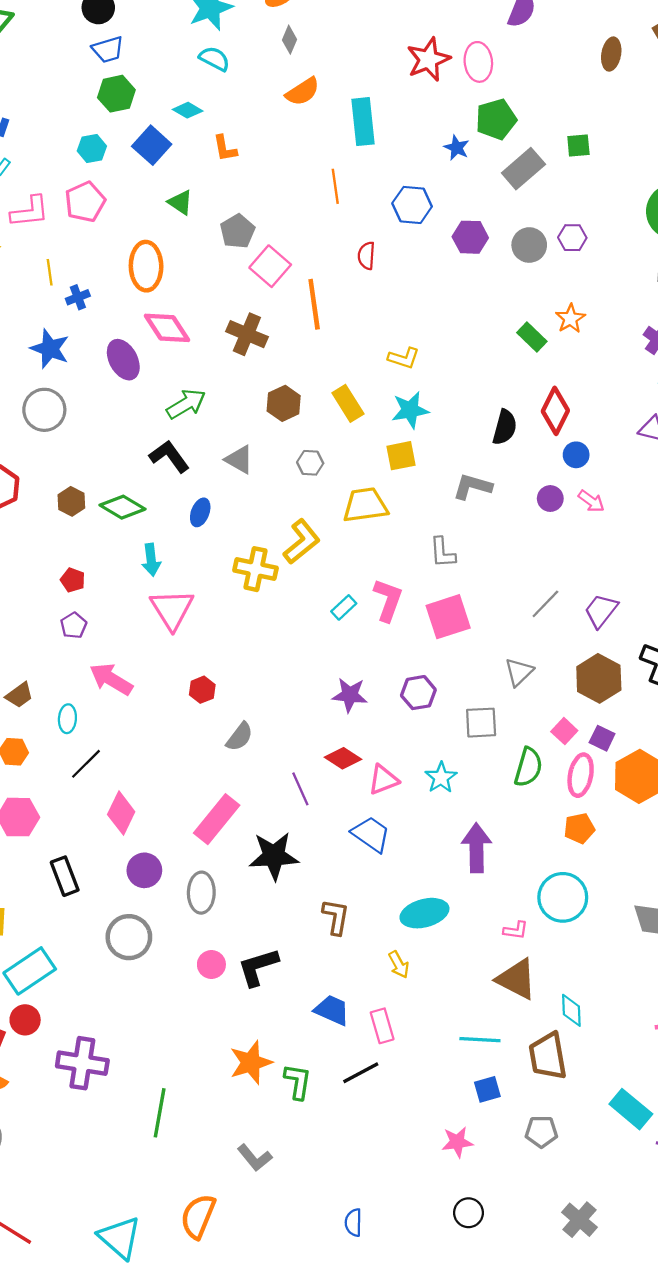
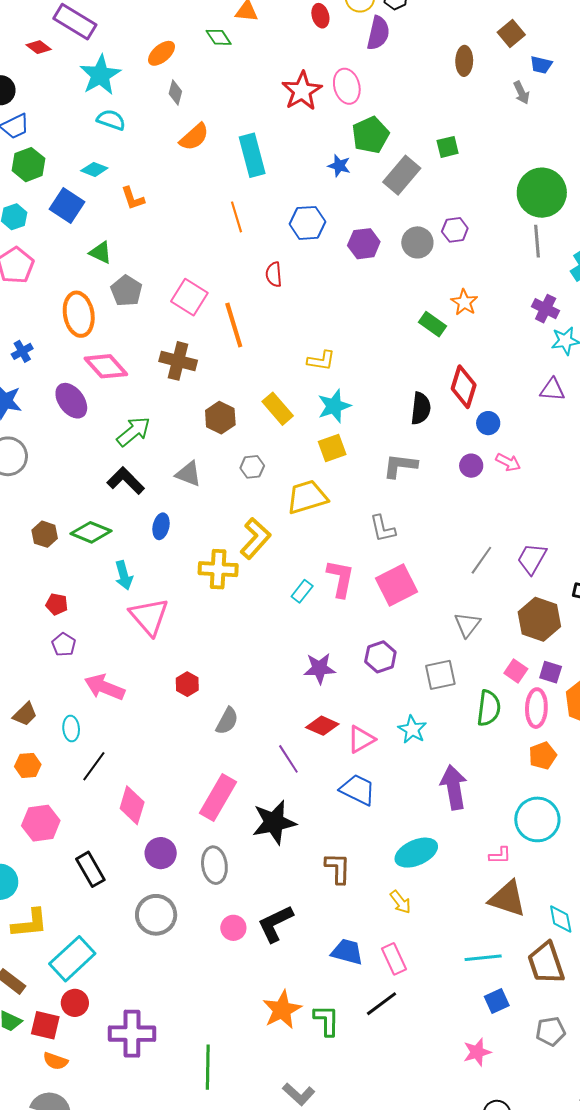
gray pentagon: (237, 231) -> (126, 291), moved

